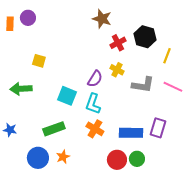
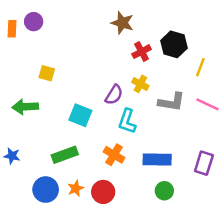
cyan L-shape: (93, 104) -> (127, 121), moved
purple rectangle: (158, 128) -> (204, 163), moved
red circle: (117, 160) -> (103, 192), moved

